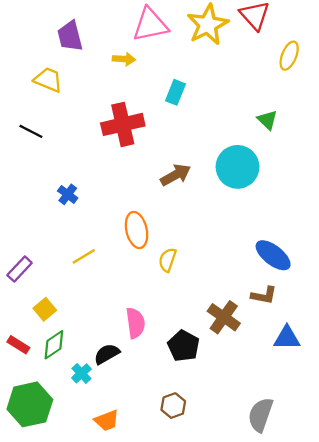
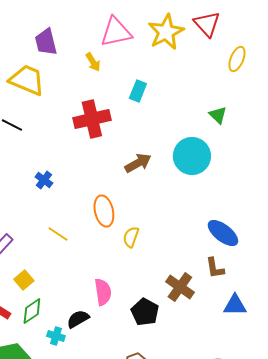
yellow arrow: (124, 59) -> (93, 62), turned 54
yellow trapezoid: (48, 80) -> (27, 80), size x1.4
yellow line: (84, 256) -> (58, 234), turned 65
brown L-shape: (264, 295) -> (215, 268), turned 70
cyan cross: (81, 373) -> (56, 336), turned -30

